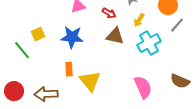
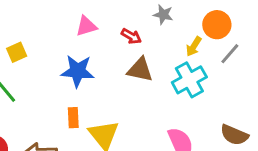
yellow arrow: (139, 20) -> (194, 46), moved
yellow square: (38, 34) -> (17, 52), moved

